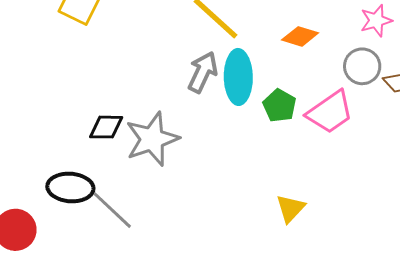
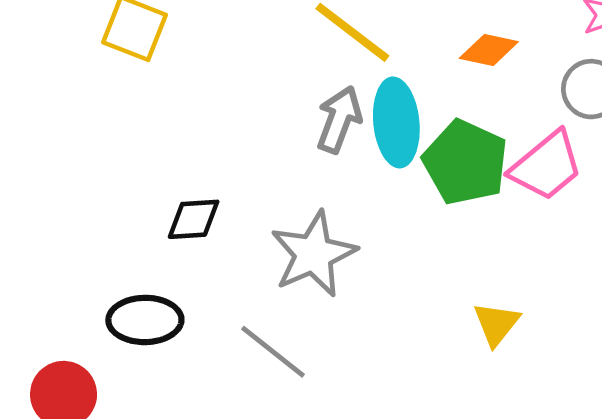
green pentagon: (279, 106) -> (465, 162), size x1.6
gray star: (152, 139) -> (314, 254), moved
gray line: (112, 210) -> (273, 352), moved

